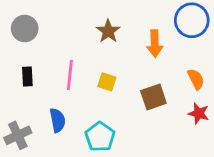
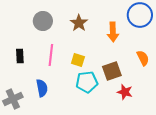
gray circle: (25, 29) -> (43, 21), moved
red star: (199, 113) -> (125, 92), moved
cyan pentagon: (100, 137) -> (87, 82), moved, turned 30

